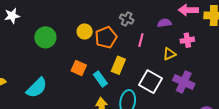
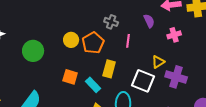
purple semicircle: (164, 23) -> (149, 21), turned 80
yellow triangle: (169, 54) -> (158, 62), moved

